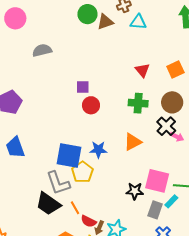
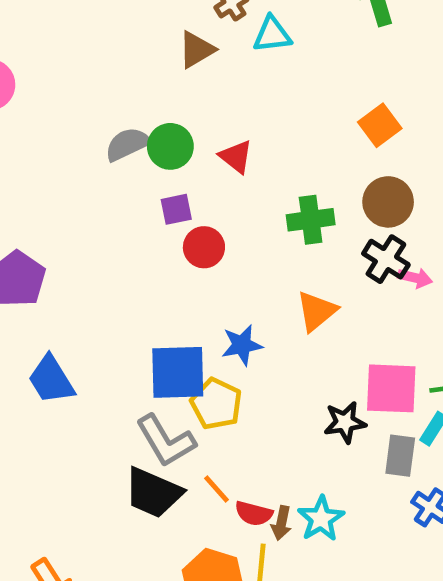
green circle: (87, 14) -> (170, 146), moved
gray semicircle: (42, 50) -> (127, 144), moved
red triangle: (142, 70) -> (236, 157), moved

